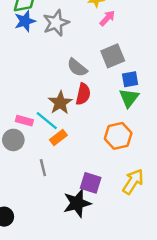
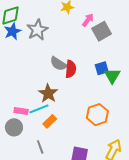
pink arrow: (107, 18) -> (88, 20), moved
gray square: (113, 56) -> (102, 31), moved
red semicircle: (83, 94) -> (71, 69), moved
green triangle: (129, 98) -> (112, 76), moved
cyan line: (47, 121) -> (39, 109), turned -54

